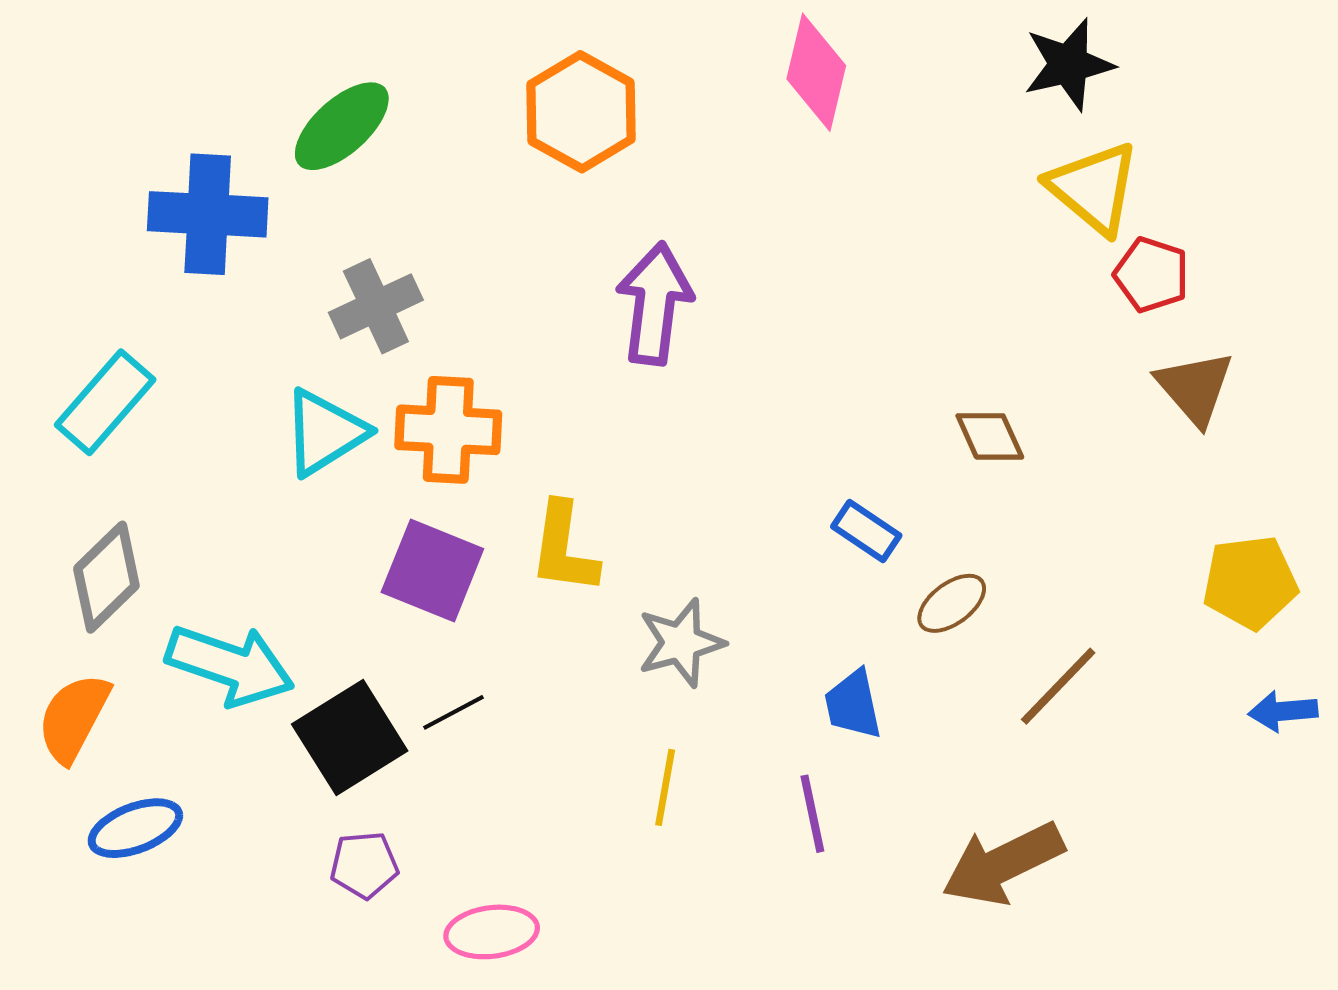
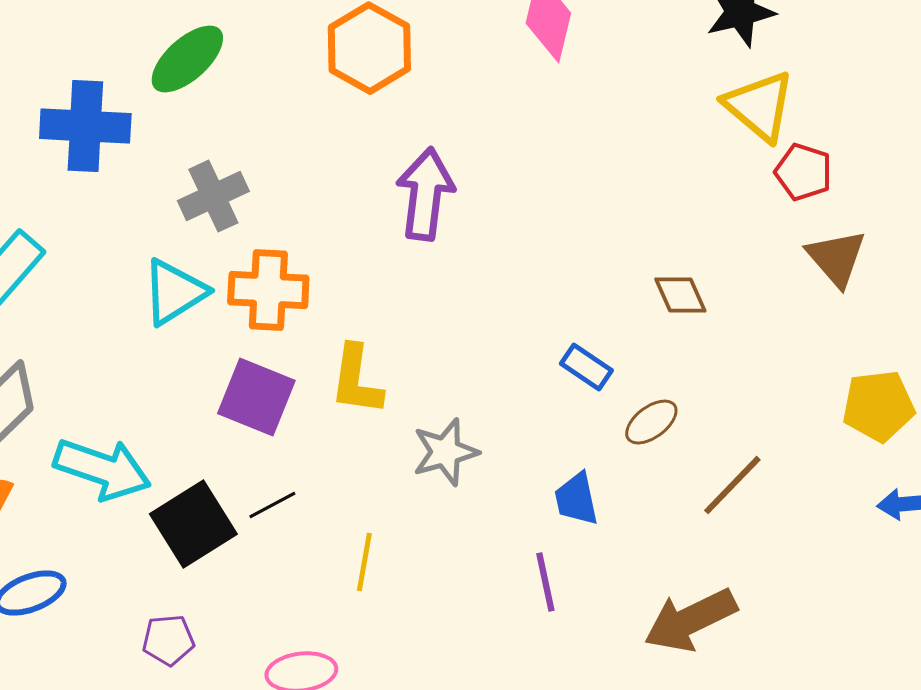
yellow line: (665, 787) -> (364, 562), moved
purple pentagon: (364, 865) -> (168, 640), moved

